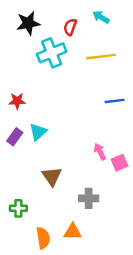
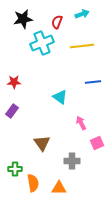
cyan arrow: (101, 17) -> (82, 14), turned 128
cyan triangle: (38, 132) -> (60, 97), moved, turned -42
pink square: (120, 163) -> (97, 143), moved
orange semicircle: (43, 238) -> (33, 183), moved

